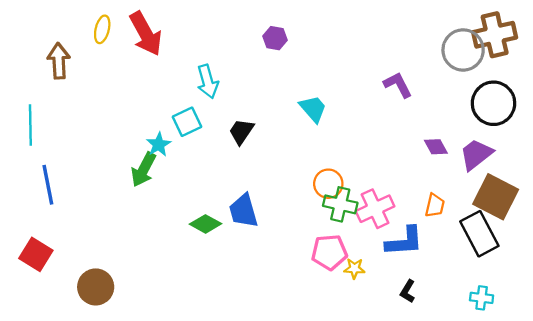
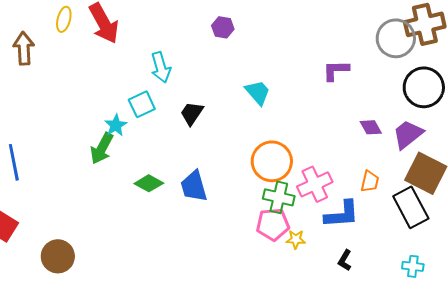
purple L-shape: (398, 85) -> (336, 70), turned -64
orange circle: (328, 184) -> (272, 161), size x1.5
green cross: (340, 204) -> (279, 197), moved
green diamond: (205, 224) -> (149, 183), moved

